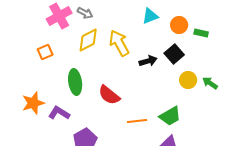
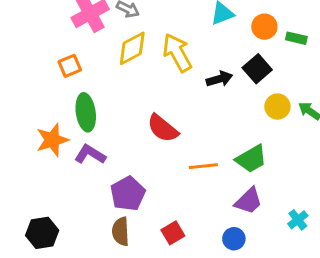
green ellipse: (75, 82) -> (86, 112), moved

